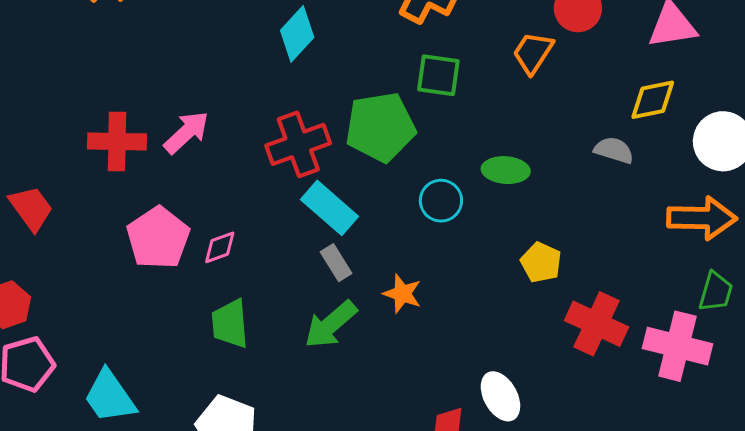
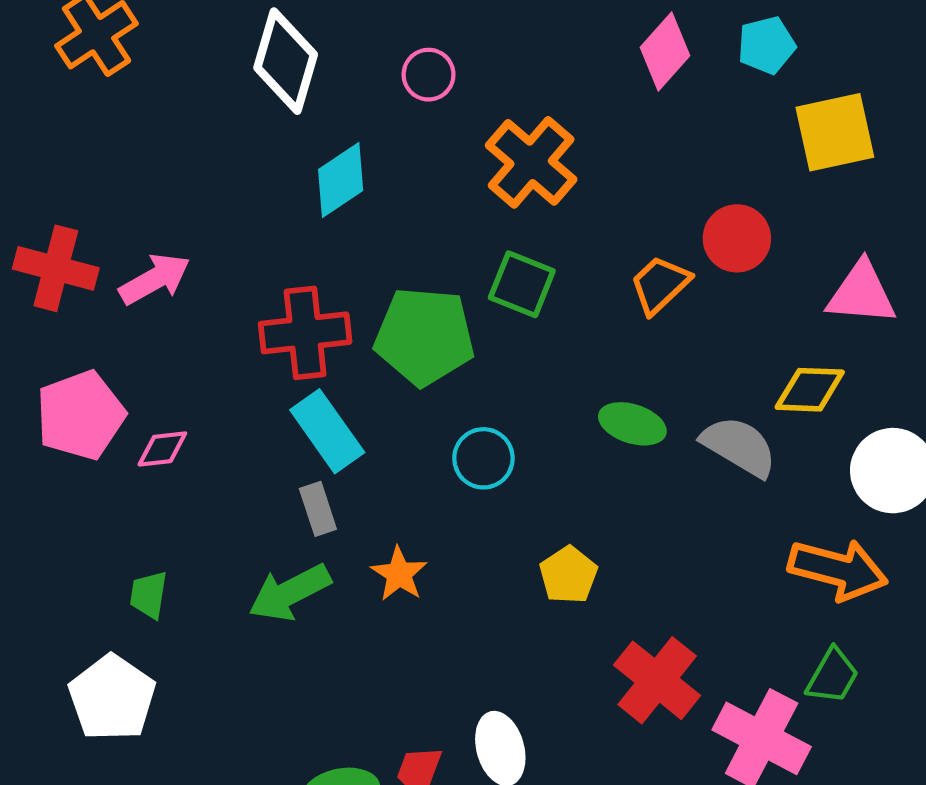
gray semicircle: (614, 150) -> (739, 446), size x1.4
green ellipse: (506, 170) -> (632, 424), moved
yellow pentagon: (541, 262) -> (568, 575), moved
green trapezoid: (230, 324) -> (149, 595), moved, size x0.7

